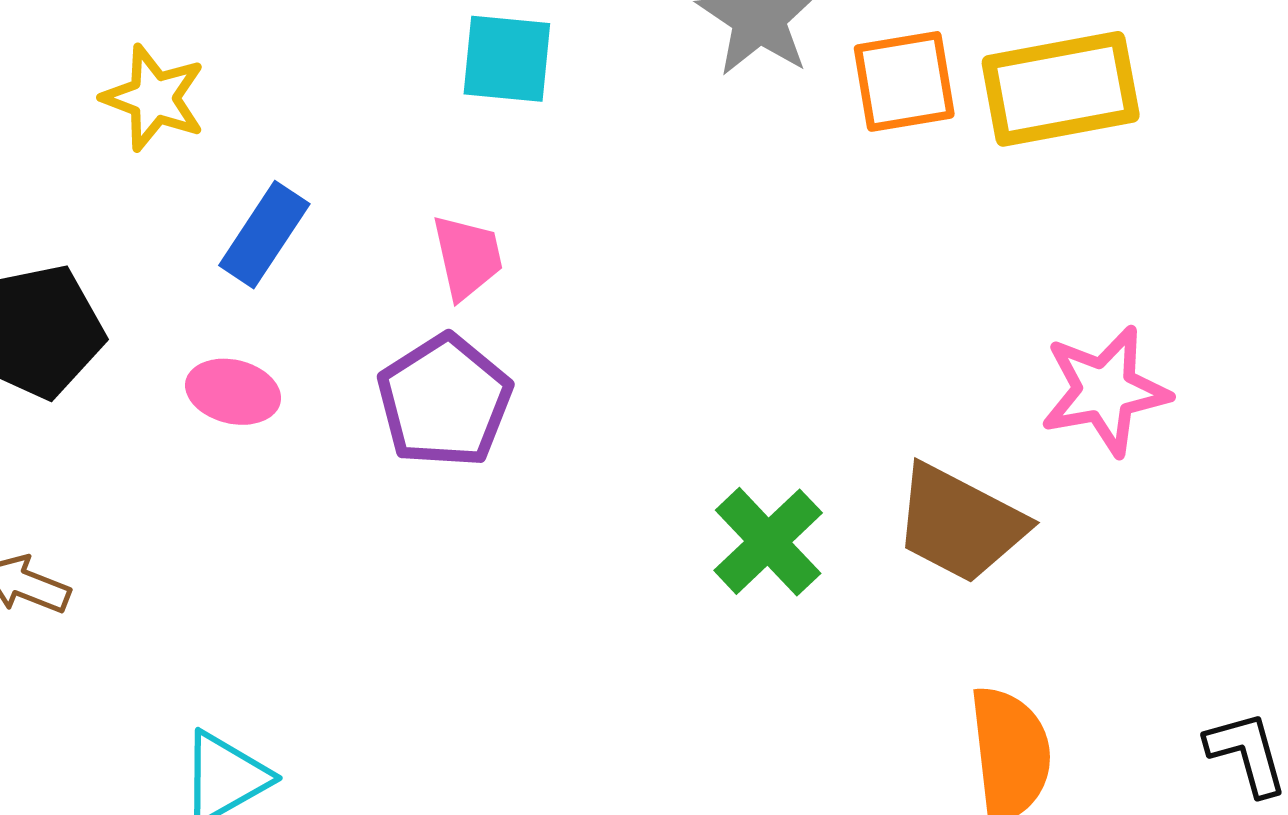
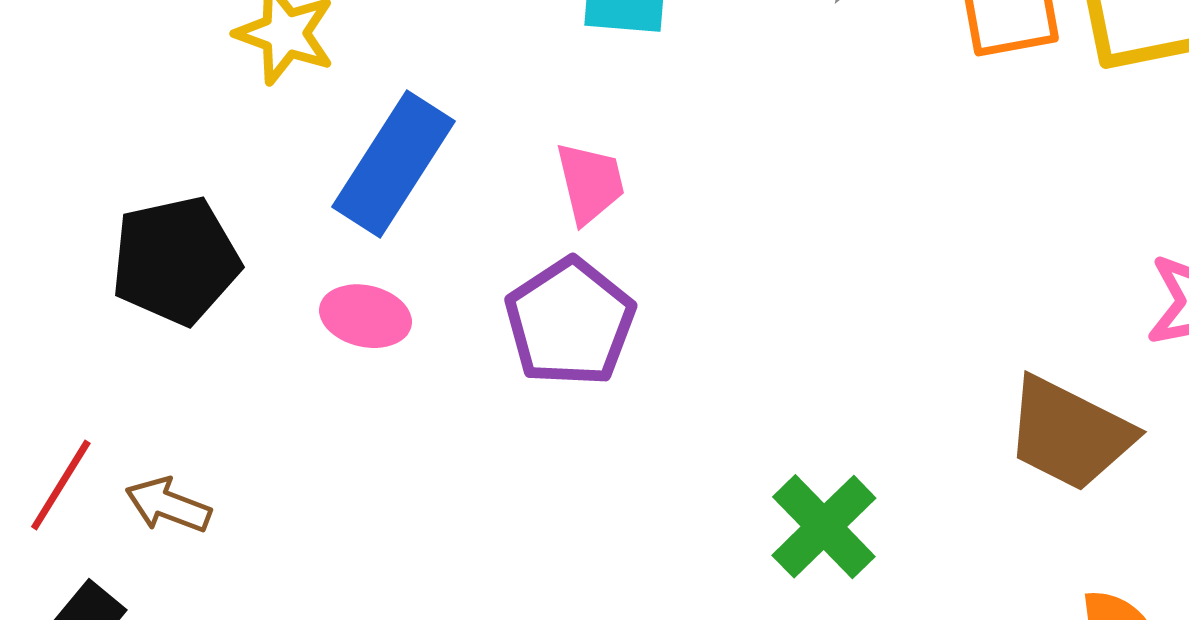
blue rectangle: (264, 235) -> (394, 164), size x1.4
green cross: (768, 542) -> (824, 527), moved

